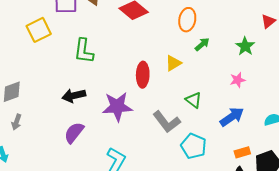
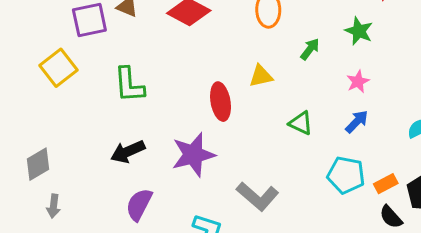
green arrow: (202, 44) -> (310, 49), moved
yellow triangle: (173, 63) -> (261, 76), turned 30
blue arrow: (232, 117) -> (357, 122), moved, size x0.7
gray L-shape: (167, 122) -> (258, 196), moved
cyan pentagon: (194, 146) -> (346, 175), moved

